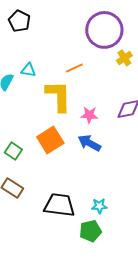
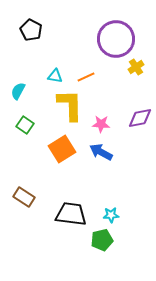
cyan triangle: (28, 70) -> (55, 76), moved
green square: (13, 151) -> (25, 125), moved

